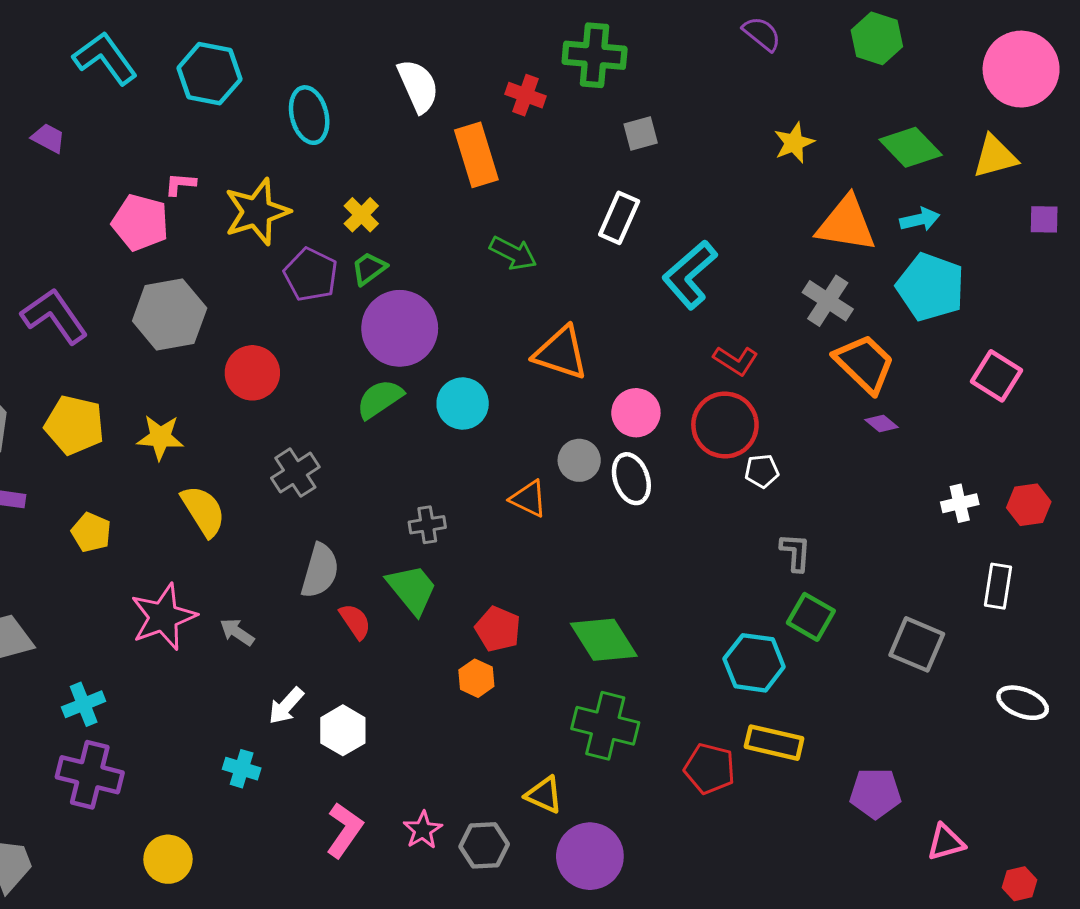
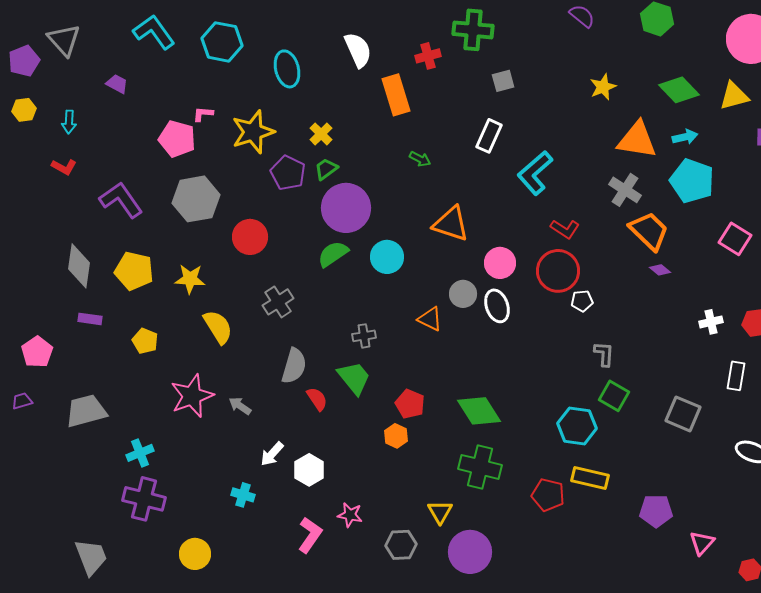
red cross: (525, 95) -> (428, 56), turned -35
green arrow: (513, 253) -> (420, 159), size x0.7
yellow triangle: (544, 795) -> (440, 512), turned 36
pink star: (423, 830) -> (350, 515), moved, turned -30
pink triangle: (946, 842) -> (702, 543), turned -32

